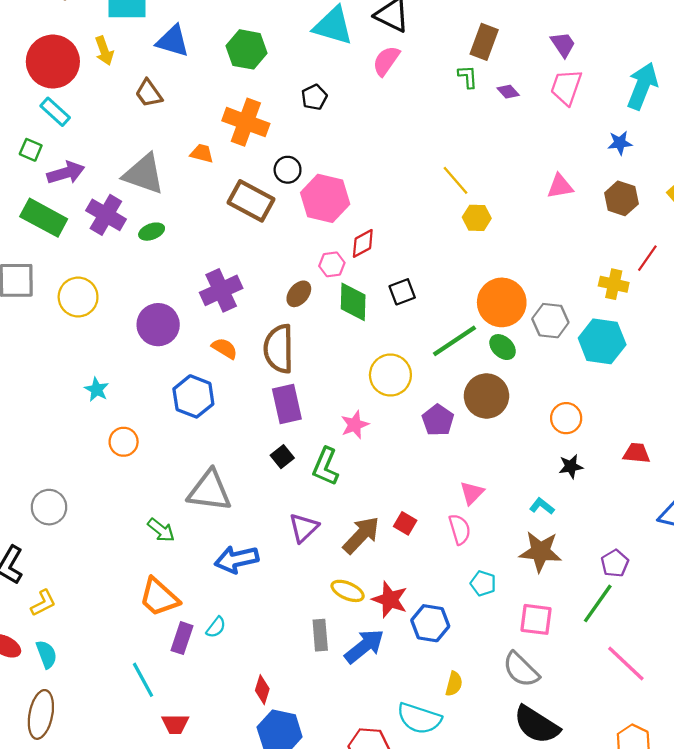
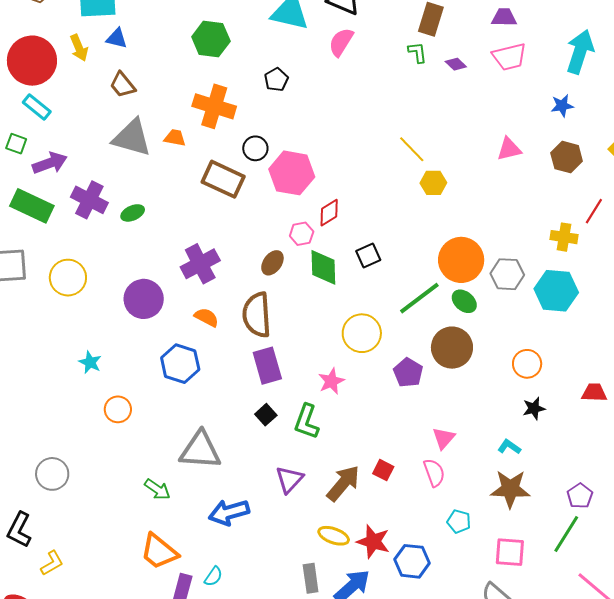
blue triangle: (173, 41) -> (117, 38), moved, size x0.7
purple trapezoid: (563, 44) -> (504, 17), turned -52
pink trapezoid: (566, 87) -> (509, 57), turned -120
gray triangle: (144, 174) -> (132, 138), moved

